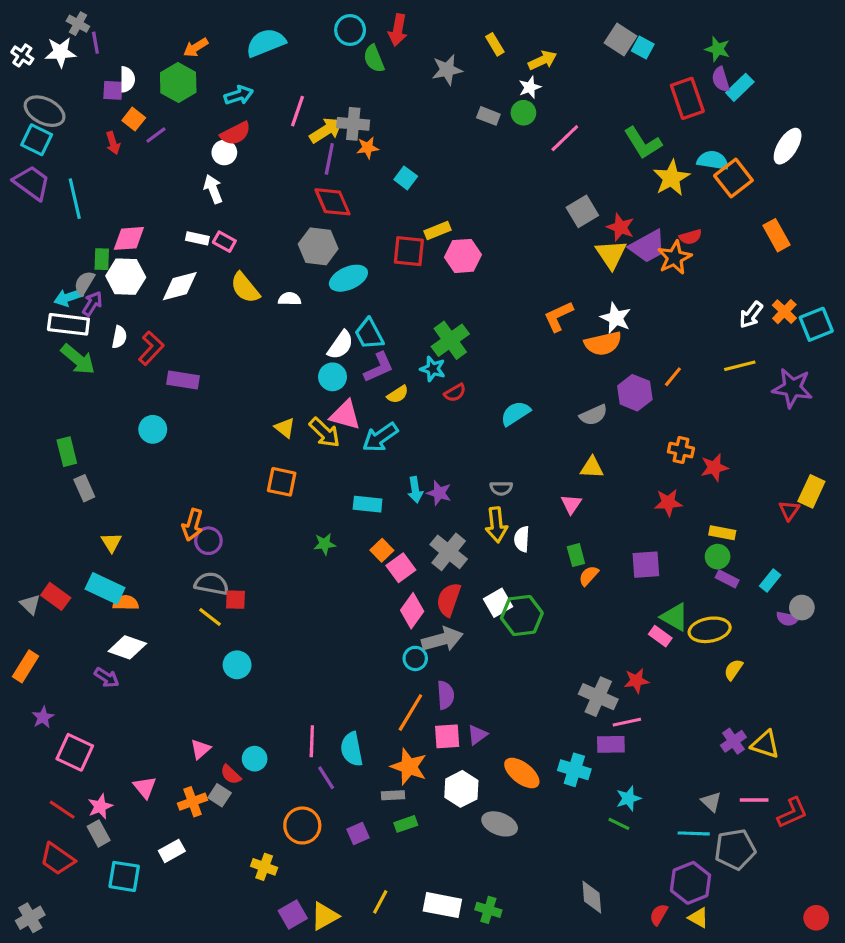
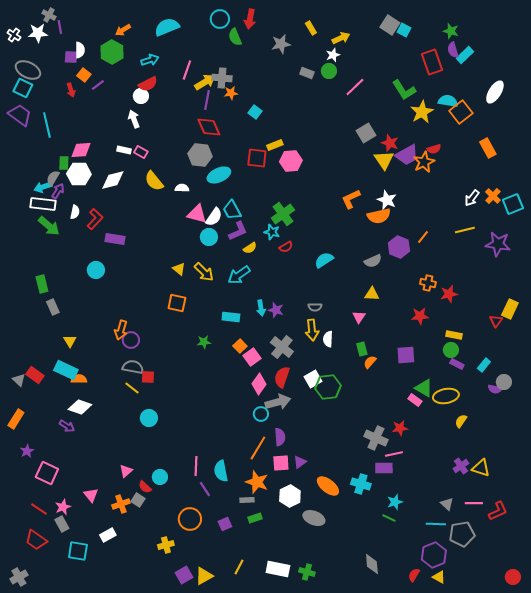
pink triangle: (345, 415) -> (197, 214), moved
yellow cross: (264, 867) -> (166, 545), turned -35

